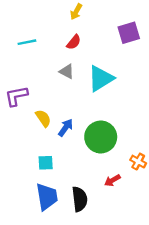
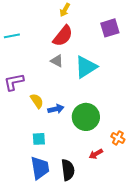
cyan line: (27, 42) -> (12, 36), moved
red semicircle: (74, 42) -> (63, 36), size x1.6
blue arrow: (66, 128) -> (56, 109), turned 42

